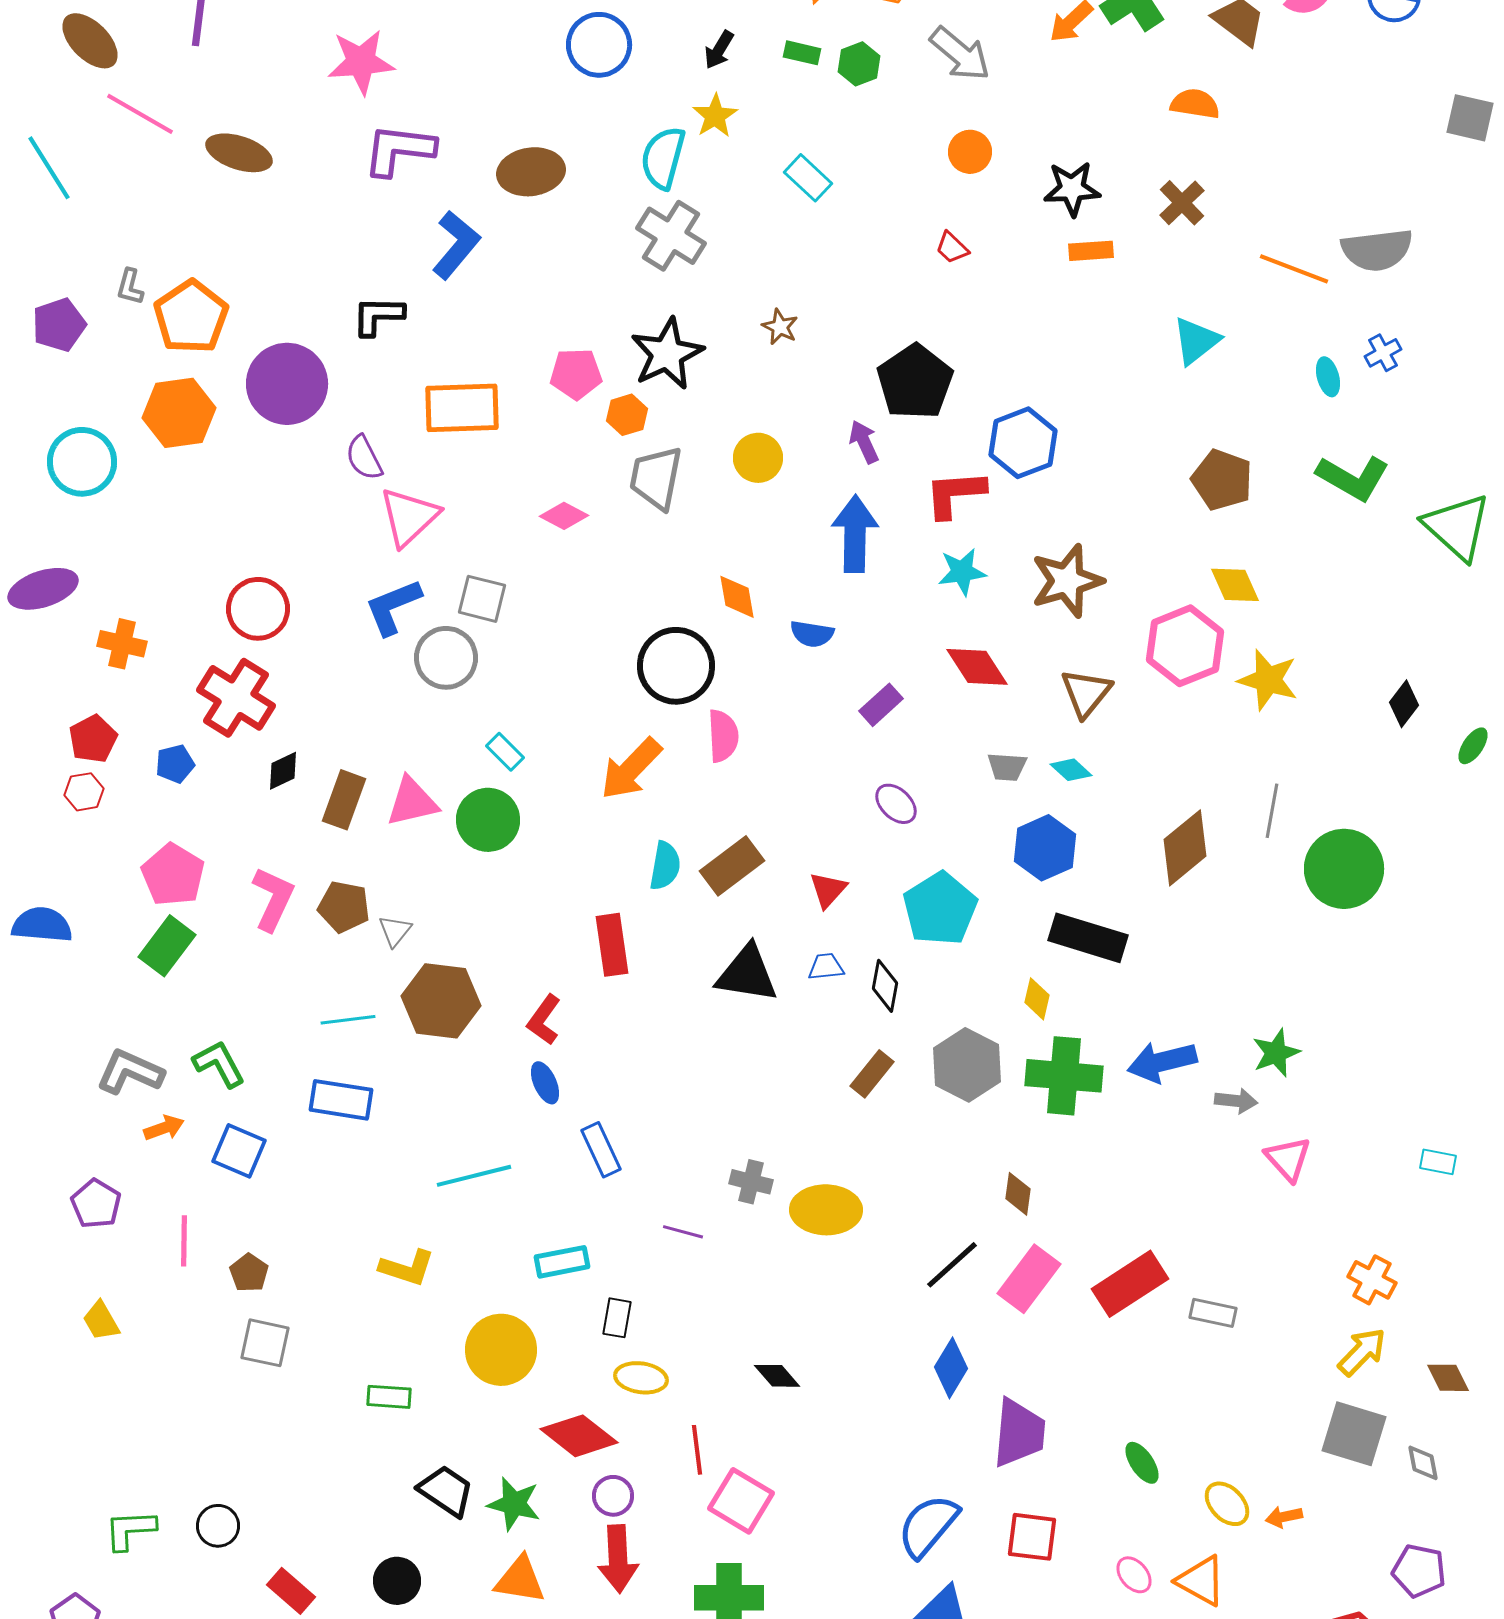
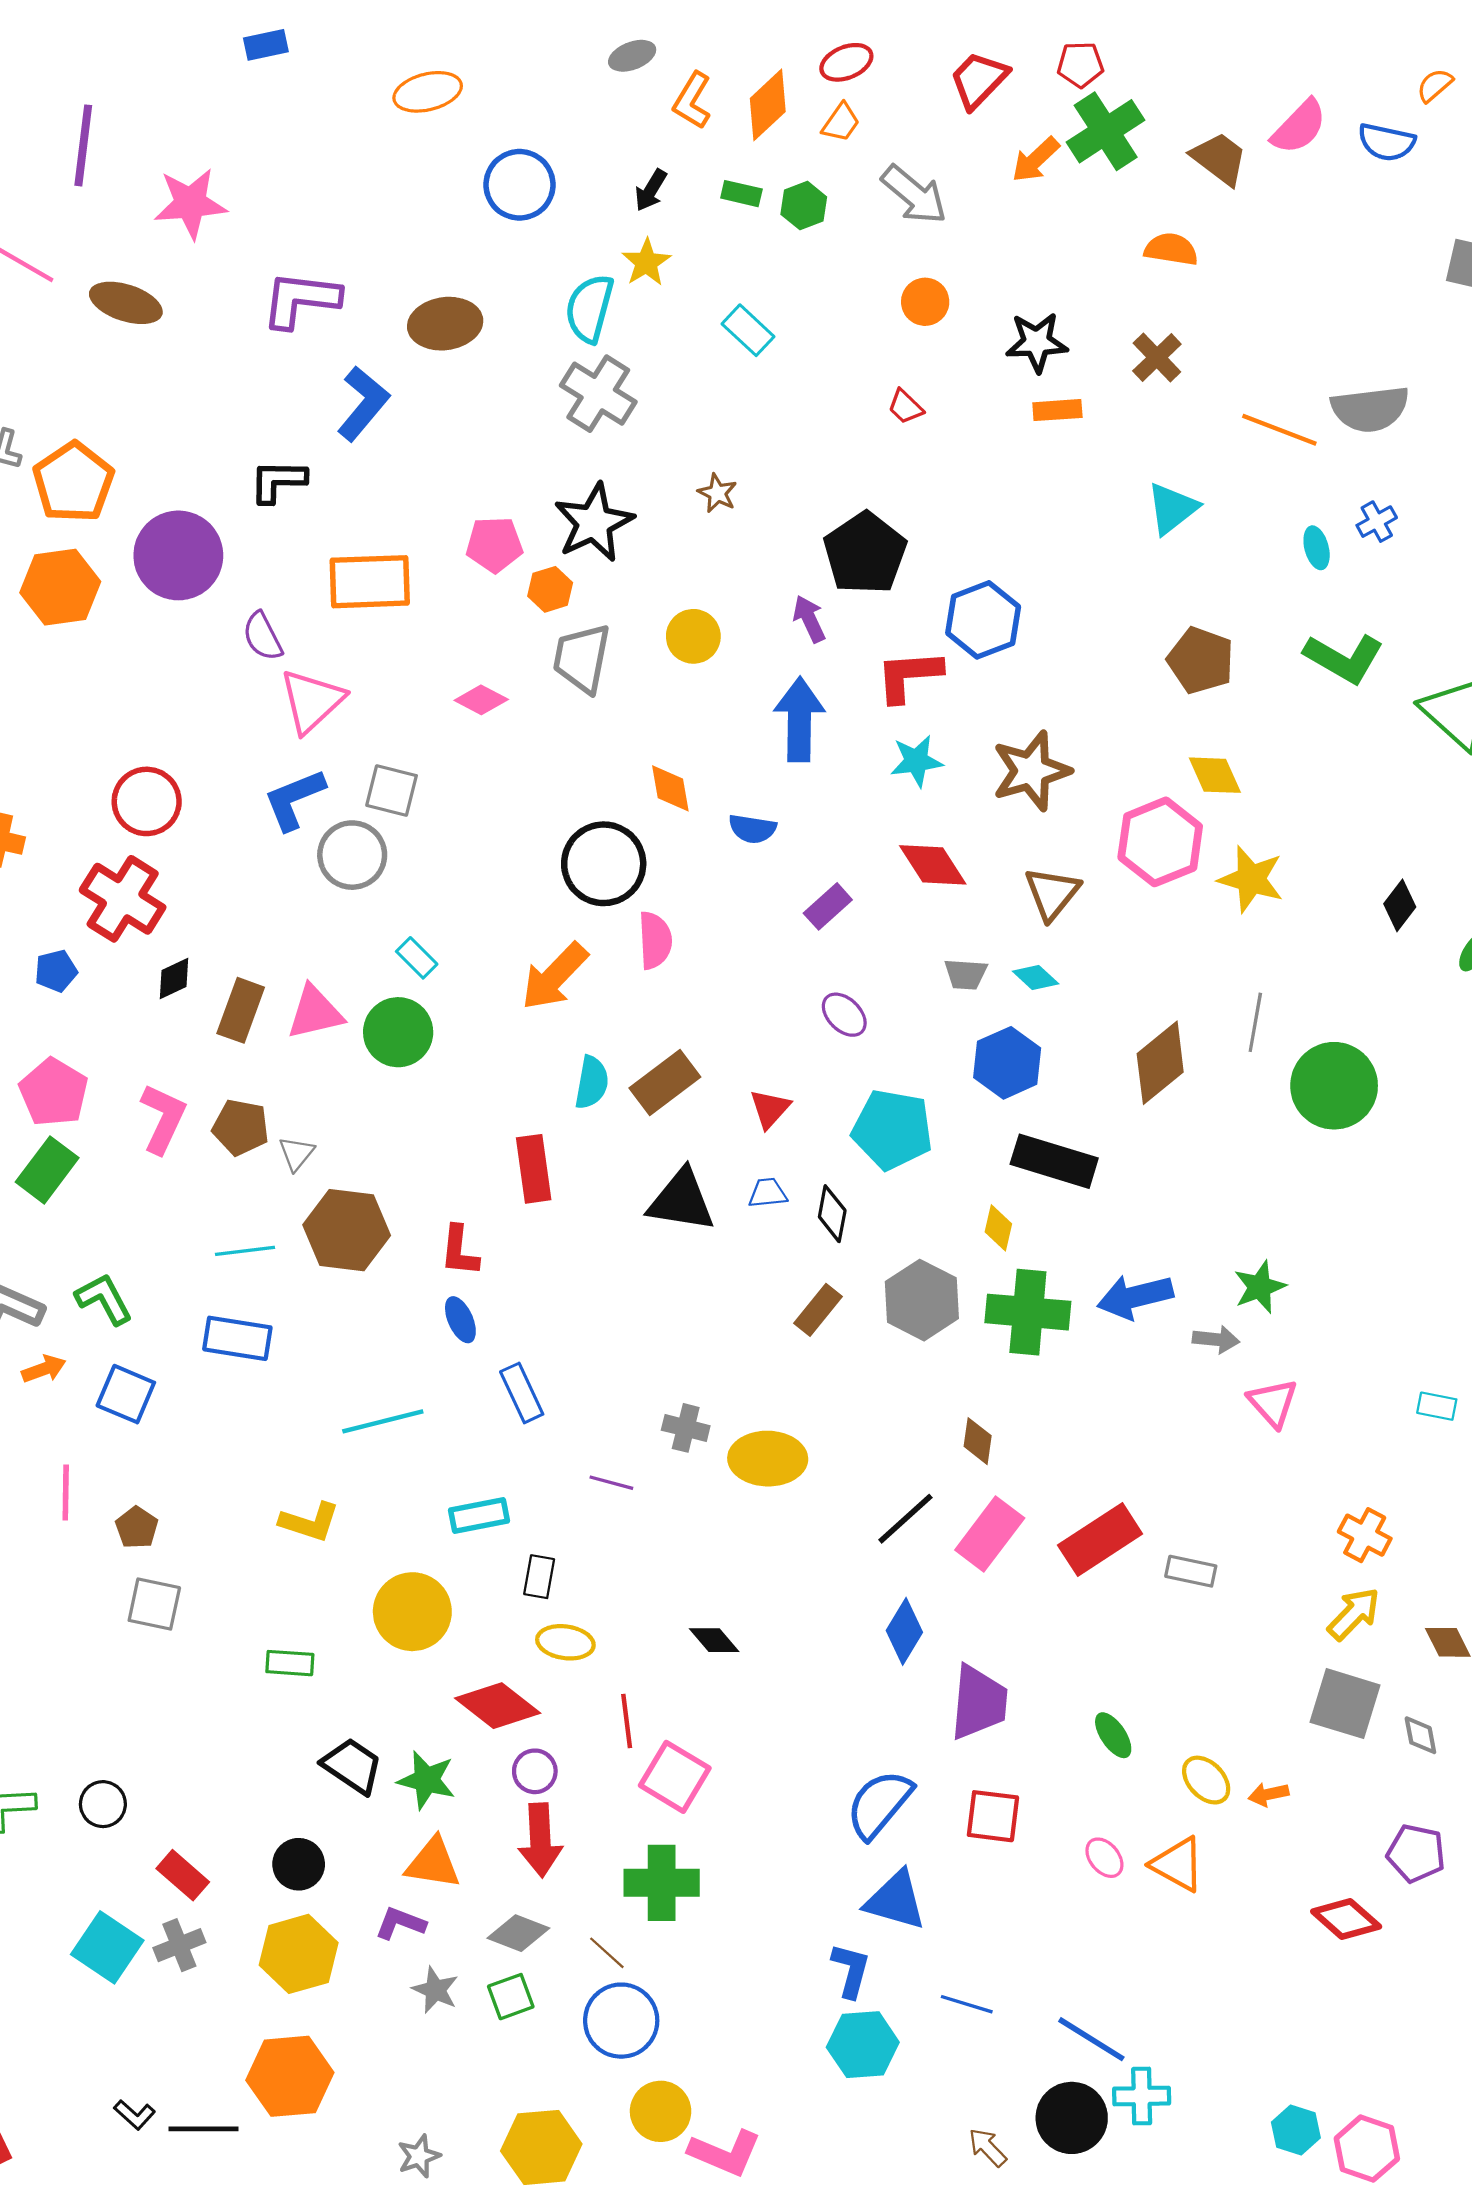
pink star: (361, 62) -> (190, 203), moved
cyan pentagon: (940, 909) -> (892, 1129), turned -30
red L-shape: (544, 1020) -> (459, 1251), turned -30

